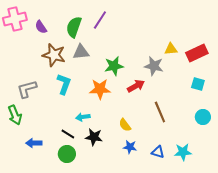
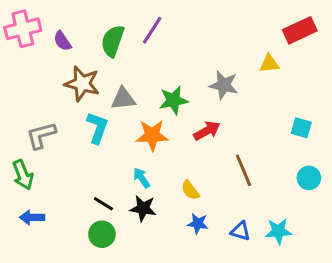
yellow triangle: (171, 49) -> (269, 64), moved
gray triangle: (81, 52) -> (123, 99), moved
red rectangle: (197, 53) -> (300, 30), moved
gray star: (154, 66) -> (224, 85), moved
cyan arrow: (83, 117) -> (142, 178), moved, turned 64
blue arrow: (34, 143) -> (32, 217), moved

